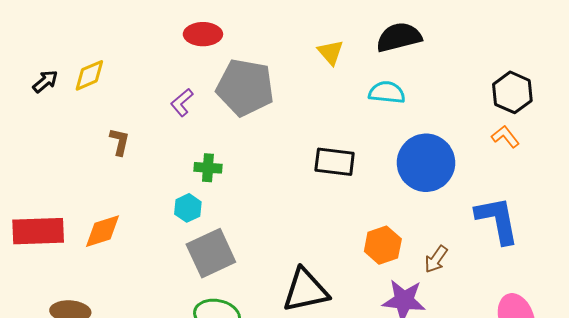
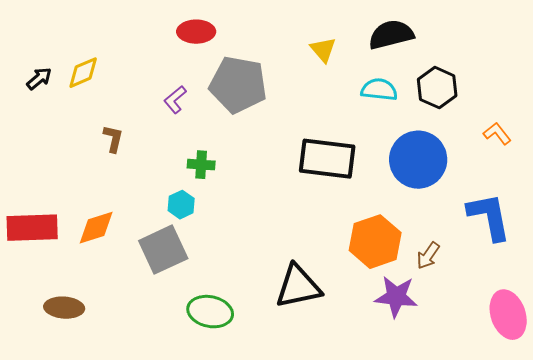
black hexagon: (512, 92) -> (437, 88), moved
black rectangle: (335, 162) -> (327, 159), size x1.4
orange hexagon: (383, 245) -> (375, 242), size x1.4
gray square: (211, 253) -> (163, 250), moved

